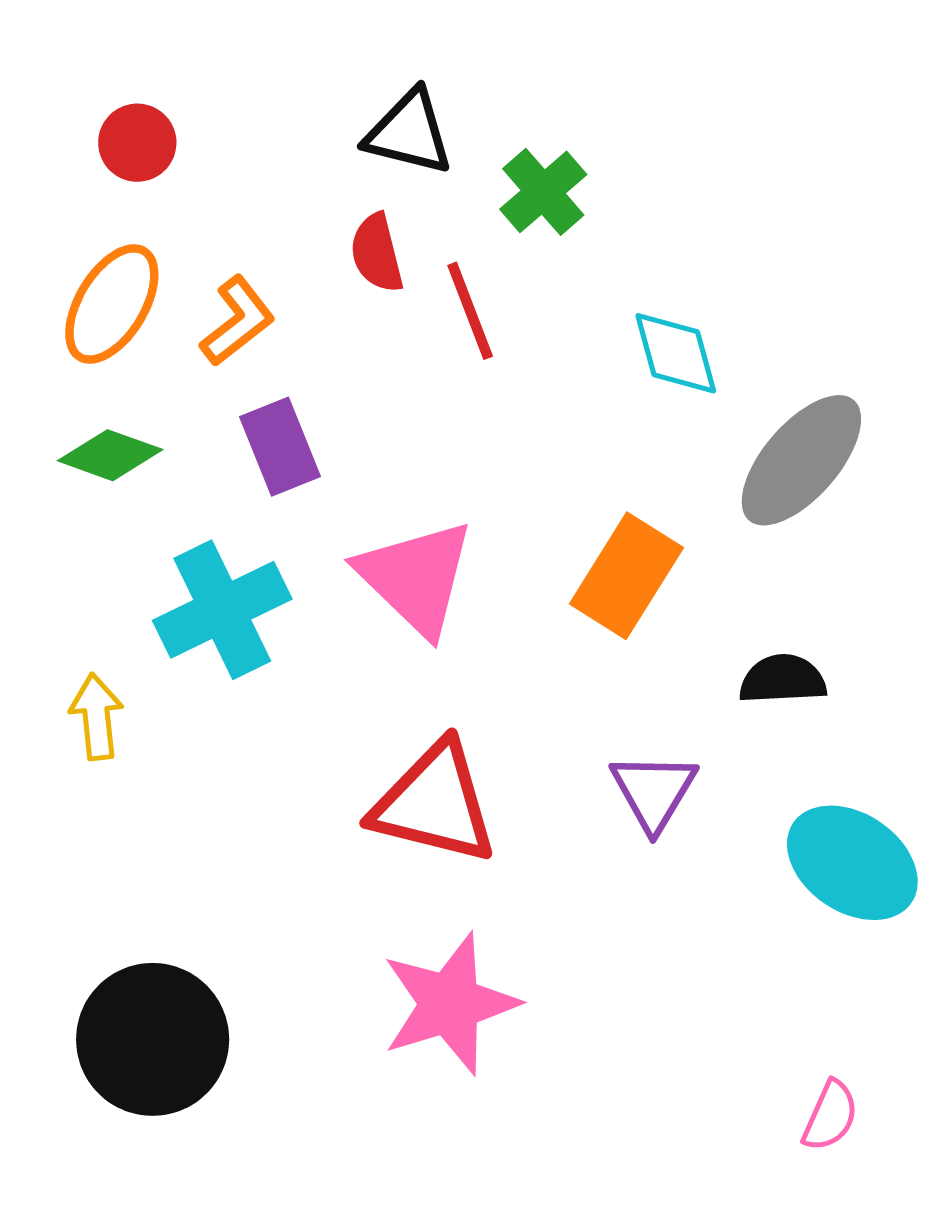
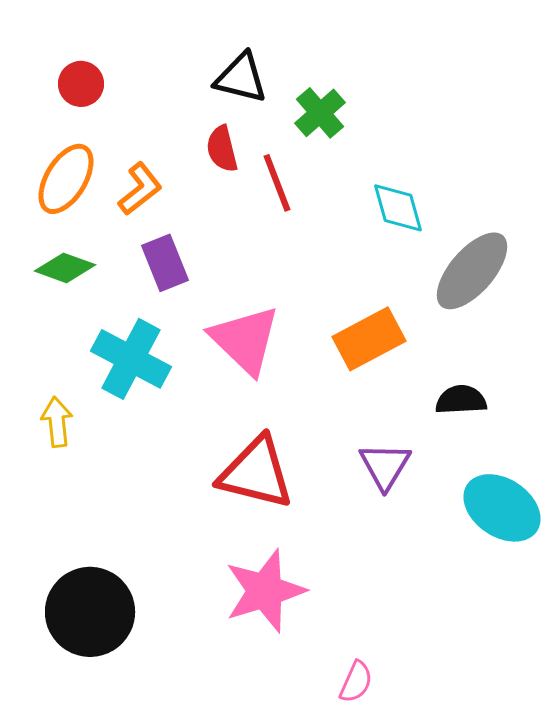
orange rectangle: (626, 576) -> (369, 339), turned 30
cyan cross: (222, 610) -> (131, 359), turned -36
pink semicircle: (830, 1116) -> (356, 682), moved

